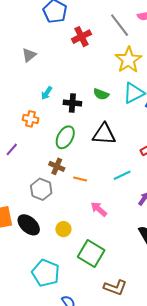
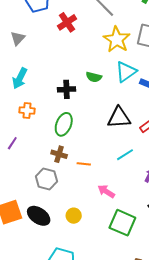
gray triangle: (29, 55) -> (18, 38), moved
cyan arrow: (47, 93) -> (20, 78), moved, size x1.5
black triangle: (104, 134) -> (119, 118), moved
green square: (91, 253) -> (122, 223), moved

